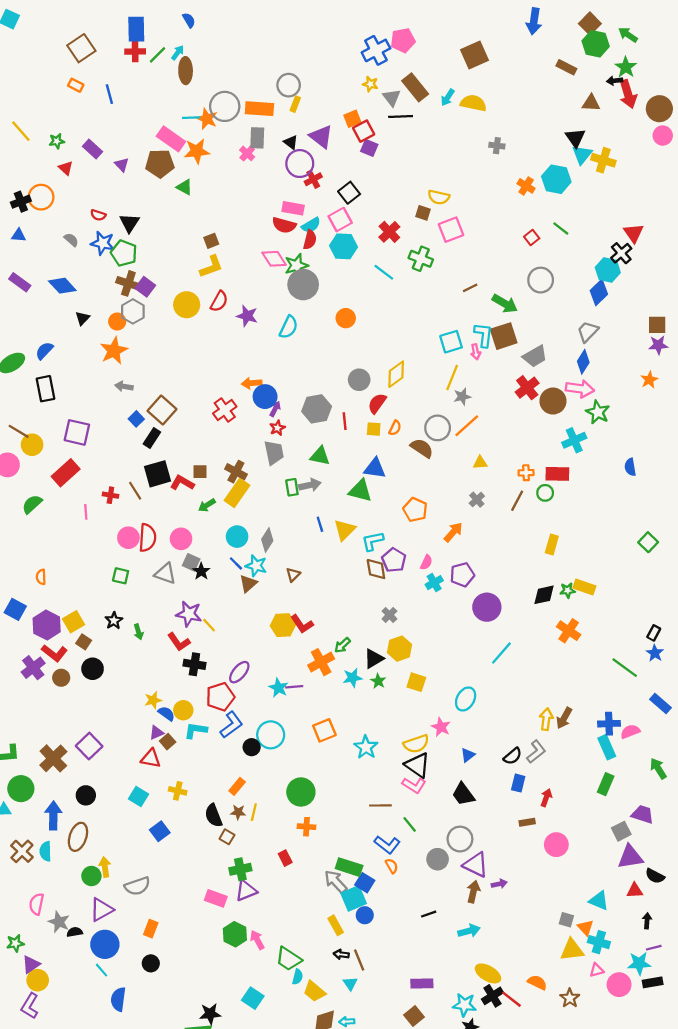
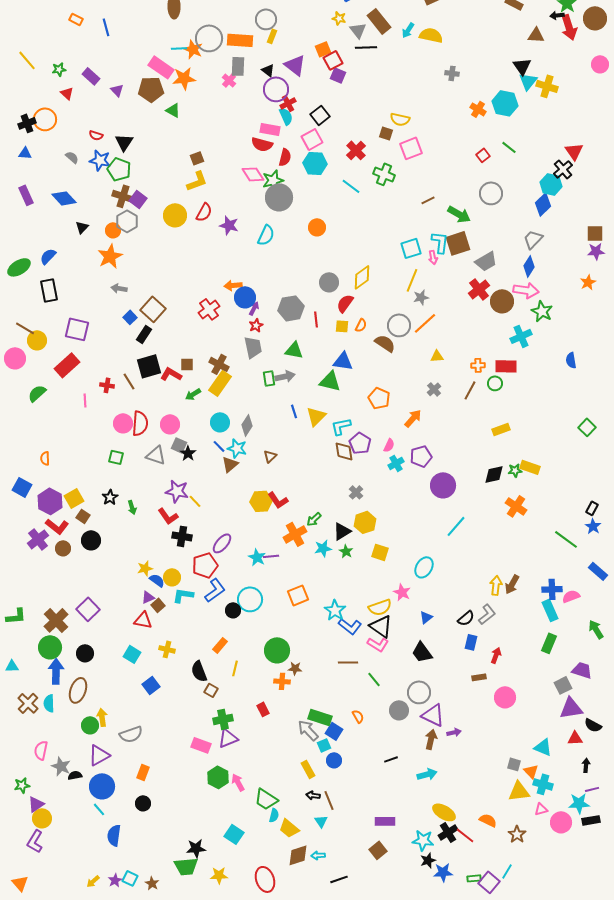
brown circle: (659, 109) -> (595, 18), moved
cyan semicircle: (311, 225) -> (286, 116), moved, turned -84
purple rectangle: (20, 282) -> (26, 195), turned 30
yellow rectangle: (552, 544) -> (501, 429), turned 54
green circle: (21, 789) -> (50, 647), moved
brown star: (238, 812) -> (295, 668), moved
blue L-shape: (387, 845) -> (350, 626), moved
cyan square: (354, 898) -> (324, 745), size x0.6

